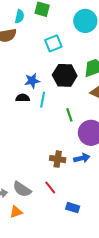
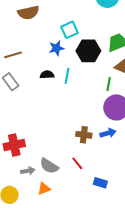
cyan square: (53, 43) -> (69, 30), moved
blue star: (32, 81) -> (56, 48), moved
green line: (69, 115) -> (109, 84), moved, turned 32

